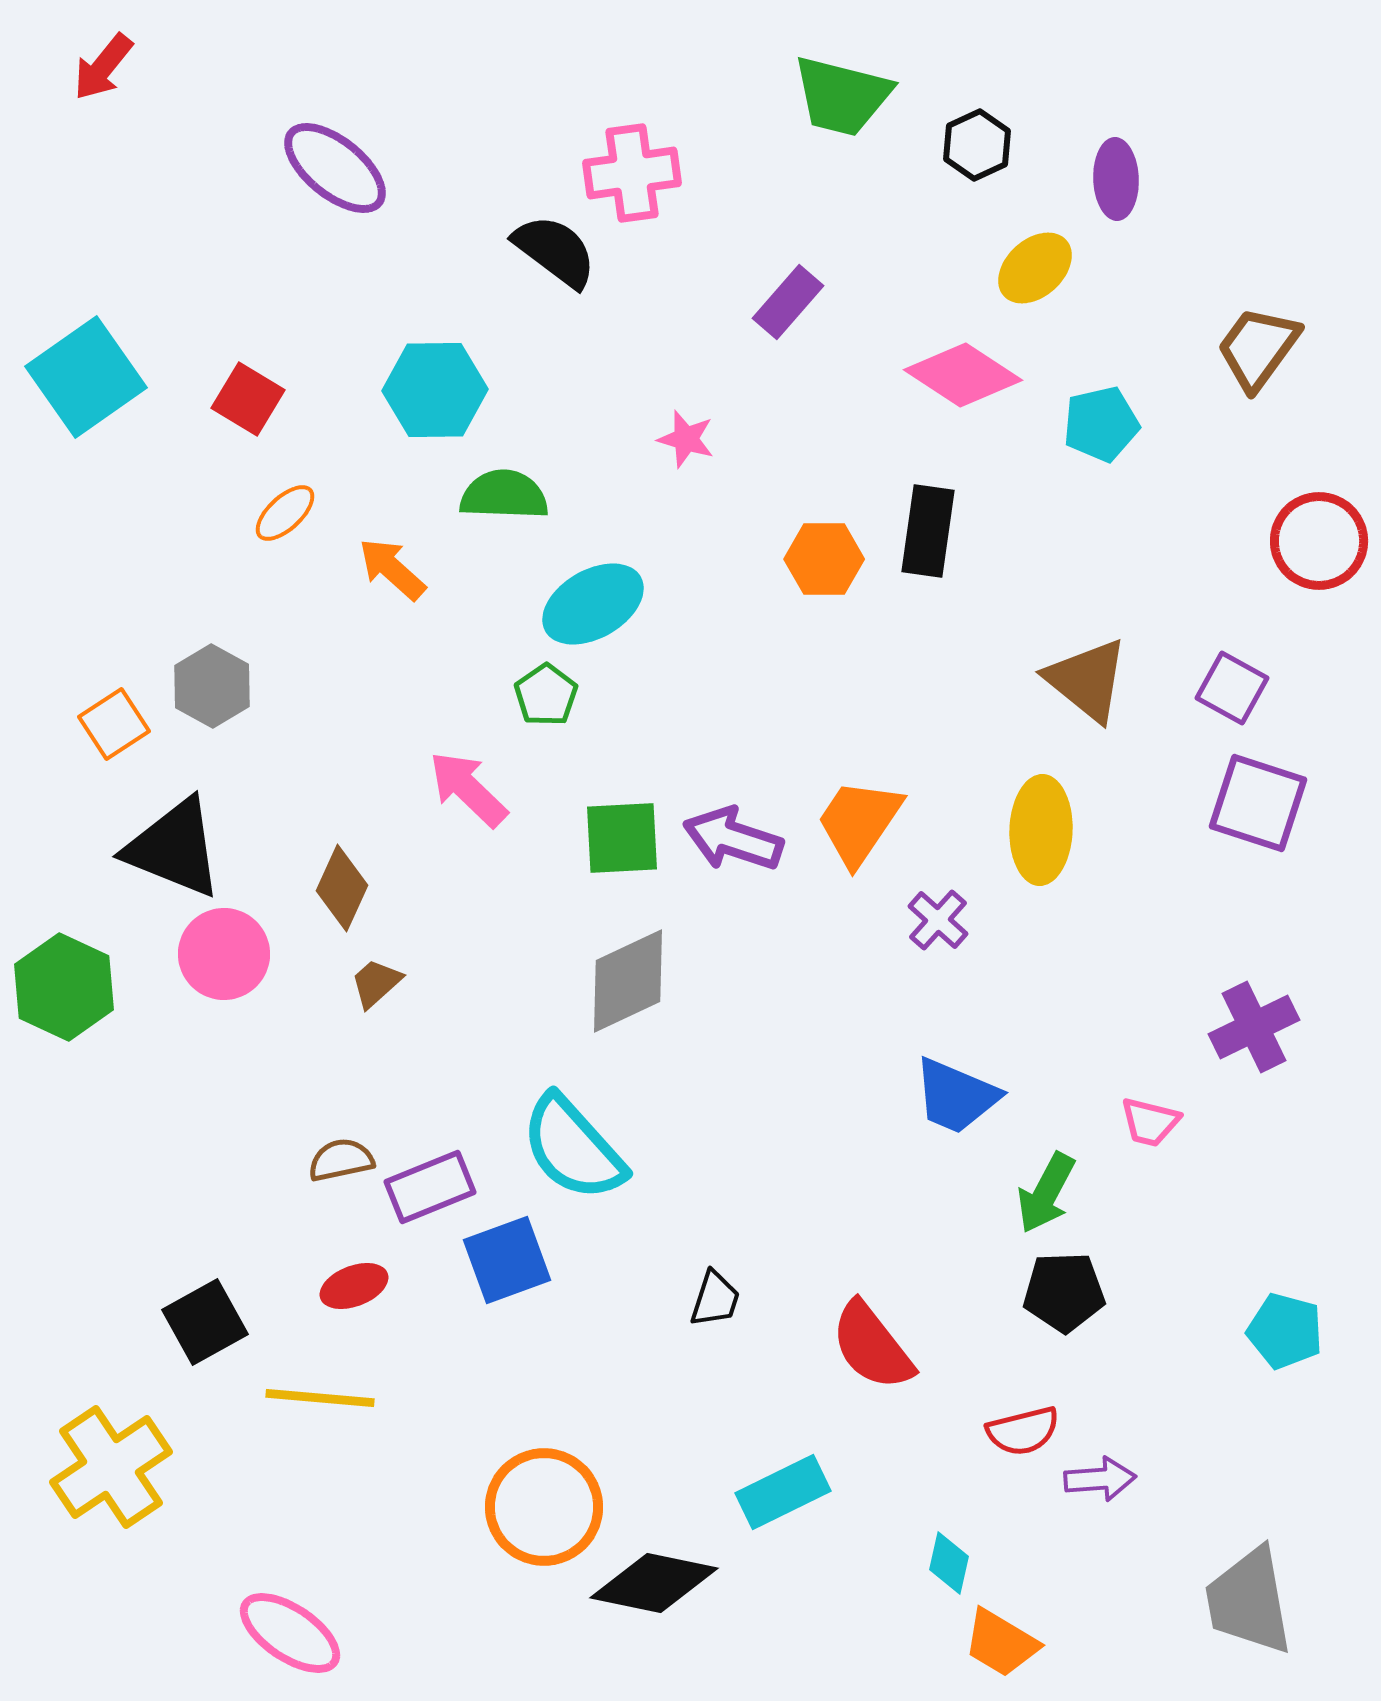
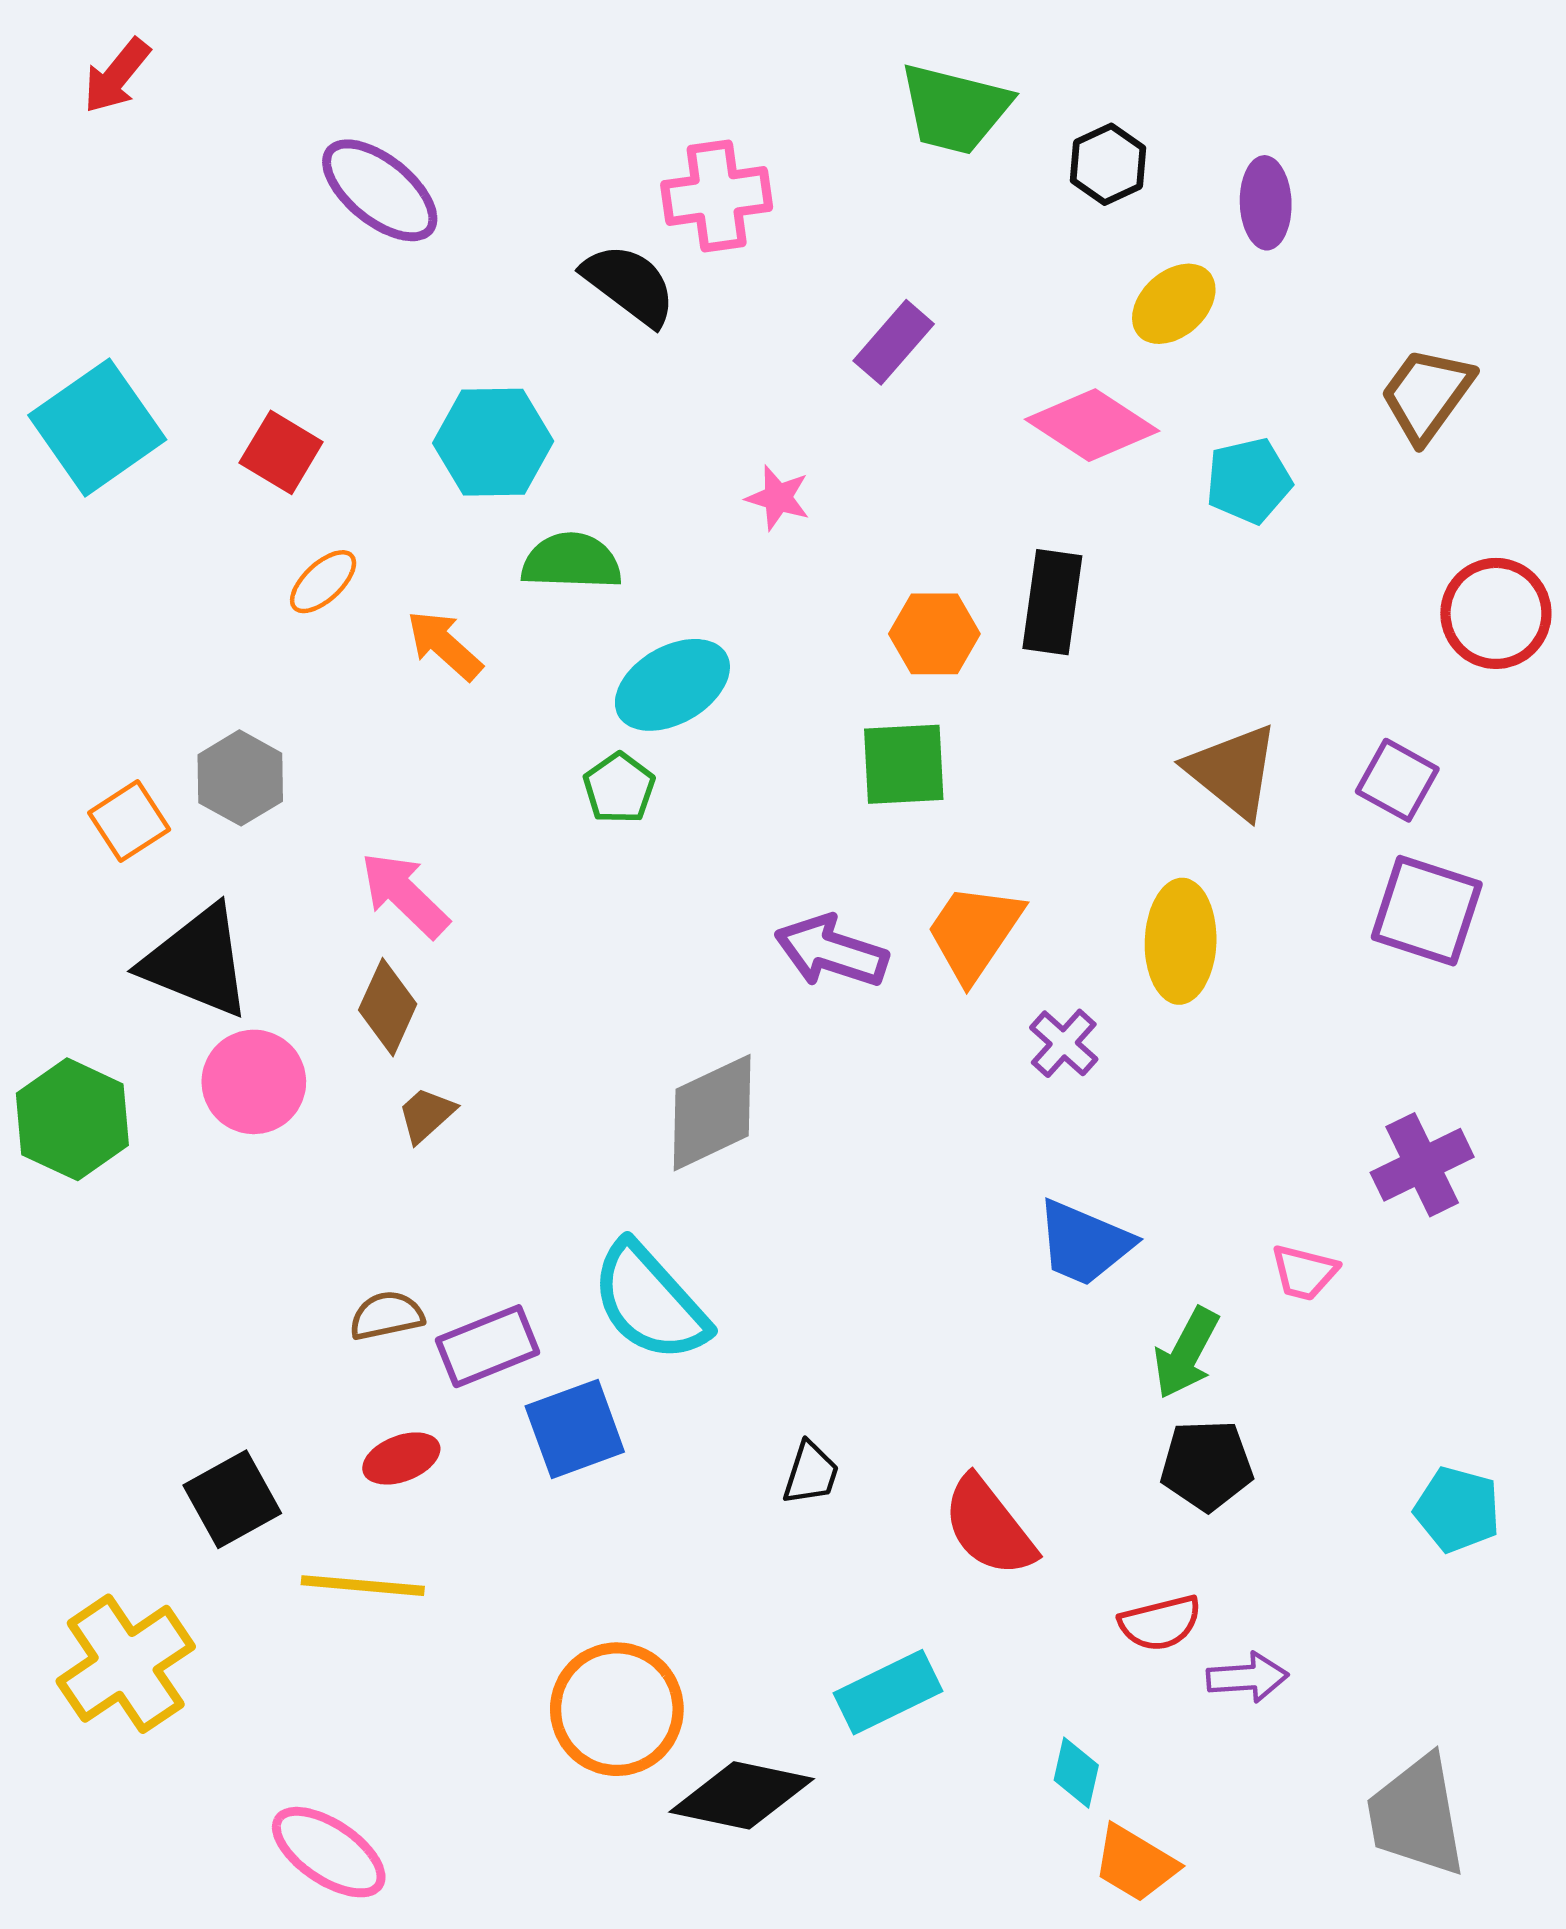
pink arrow: (468, 789) -> (405, 895), moved
green square: (622, 838) -> (904, 764), moved

